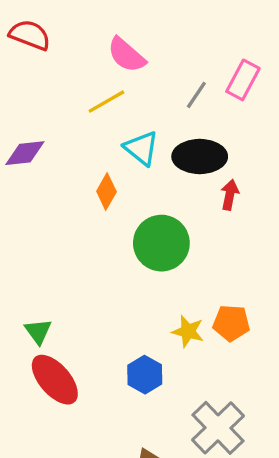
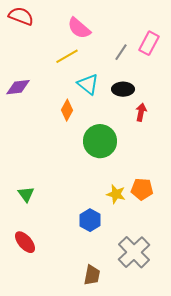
black ellipse: (200, 157) -> (123, 89), size x0.7
red ellipse: (55, 380) -> (25, 242), moved, size x0.7

